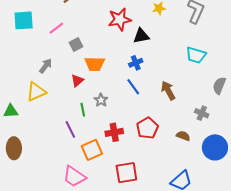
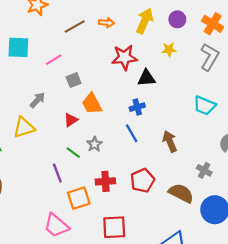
orange trapezoid: (95, 64) -> (92, 104), turned 55
green line: (83, 110) -> (73, 153), turned -48
brown semicircle: (183, 136) -> (181, 193), size x1.6

